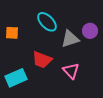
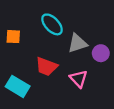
purple circle: (90, 31) -> (101, 53), moved
cyan rectangle: (16, 78) -> (18, 86), turned 55

